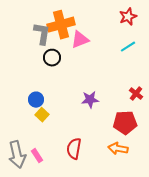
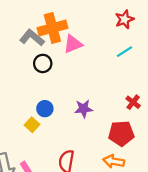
gray L-shape: (42, 34) -> (32, 38), turned -60
blue circle: (36, 100) -> (45, 109), moved

